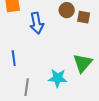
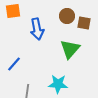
blue line: (14, 58) -> (14, 64), turned 49
green triangle: (83, 63) -> (70, 49), moved

